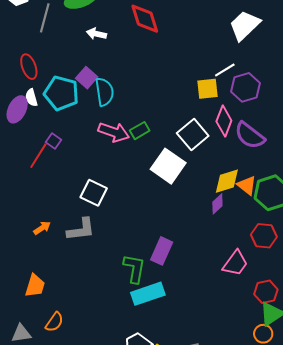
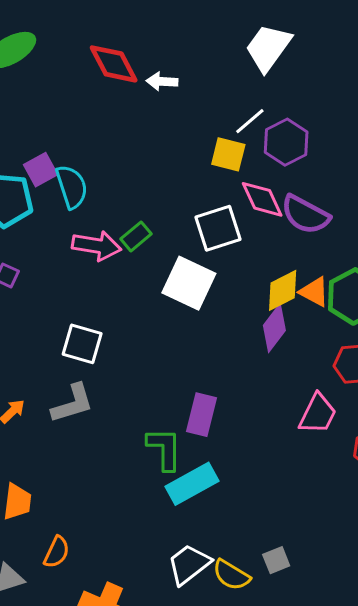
white arrow: (96, 34) -> (162, 81), moved
purple square: (87, 78) -> (41, 170), turned 30
yellow square: (207, 89) -> (228, 154), turned 30
pink diamond: (224, 121) -> (262, 199), turned -36
white square: (193, 134) -> (218, 228), turned 32
purple diamond: (217, 204) -> (274, 328), size x1.4

